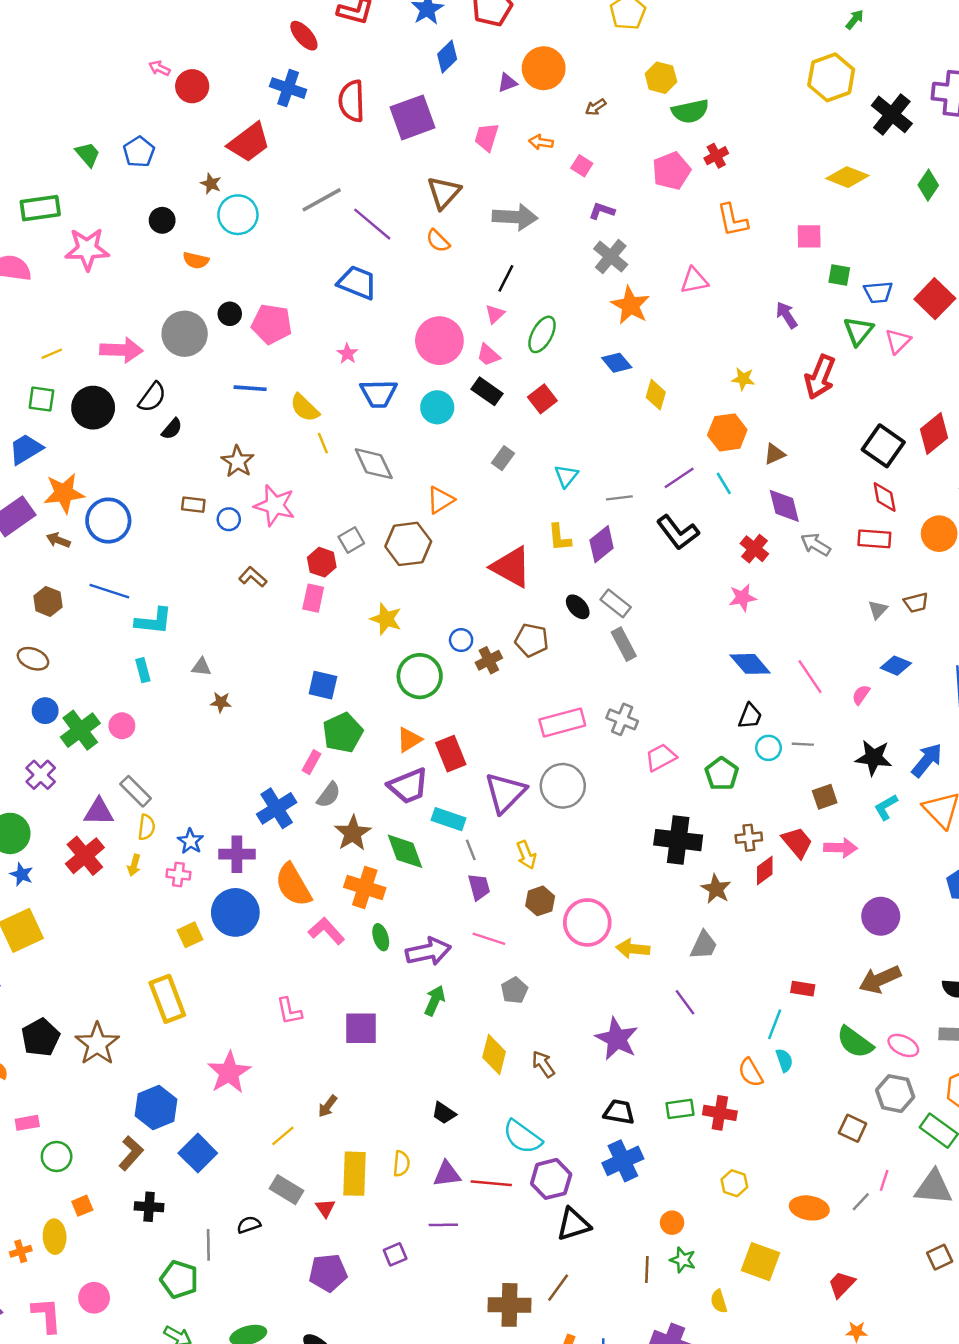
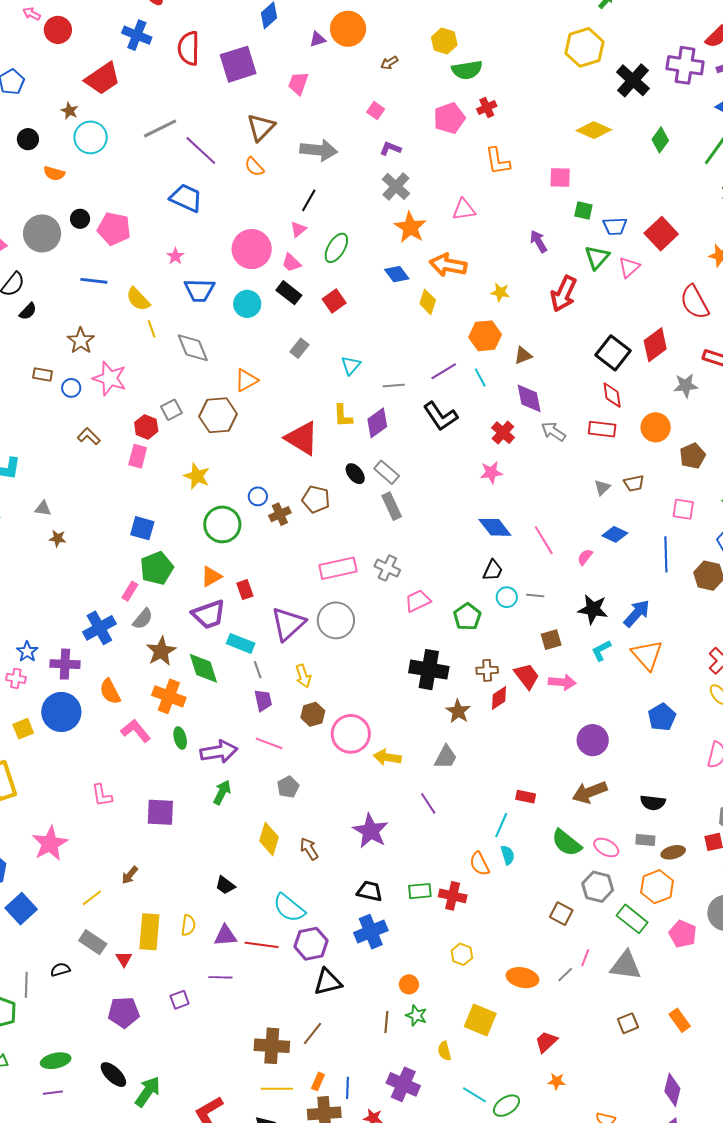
orange arrow: (541, 142) -> (448, 265), moved, size x1.8
red rectangle: (451, 754) -> (245, 590), size x0.7
orange semicircle: (293, 885) -> (110, 692), size x0.7

